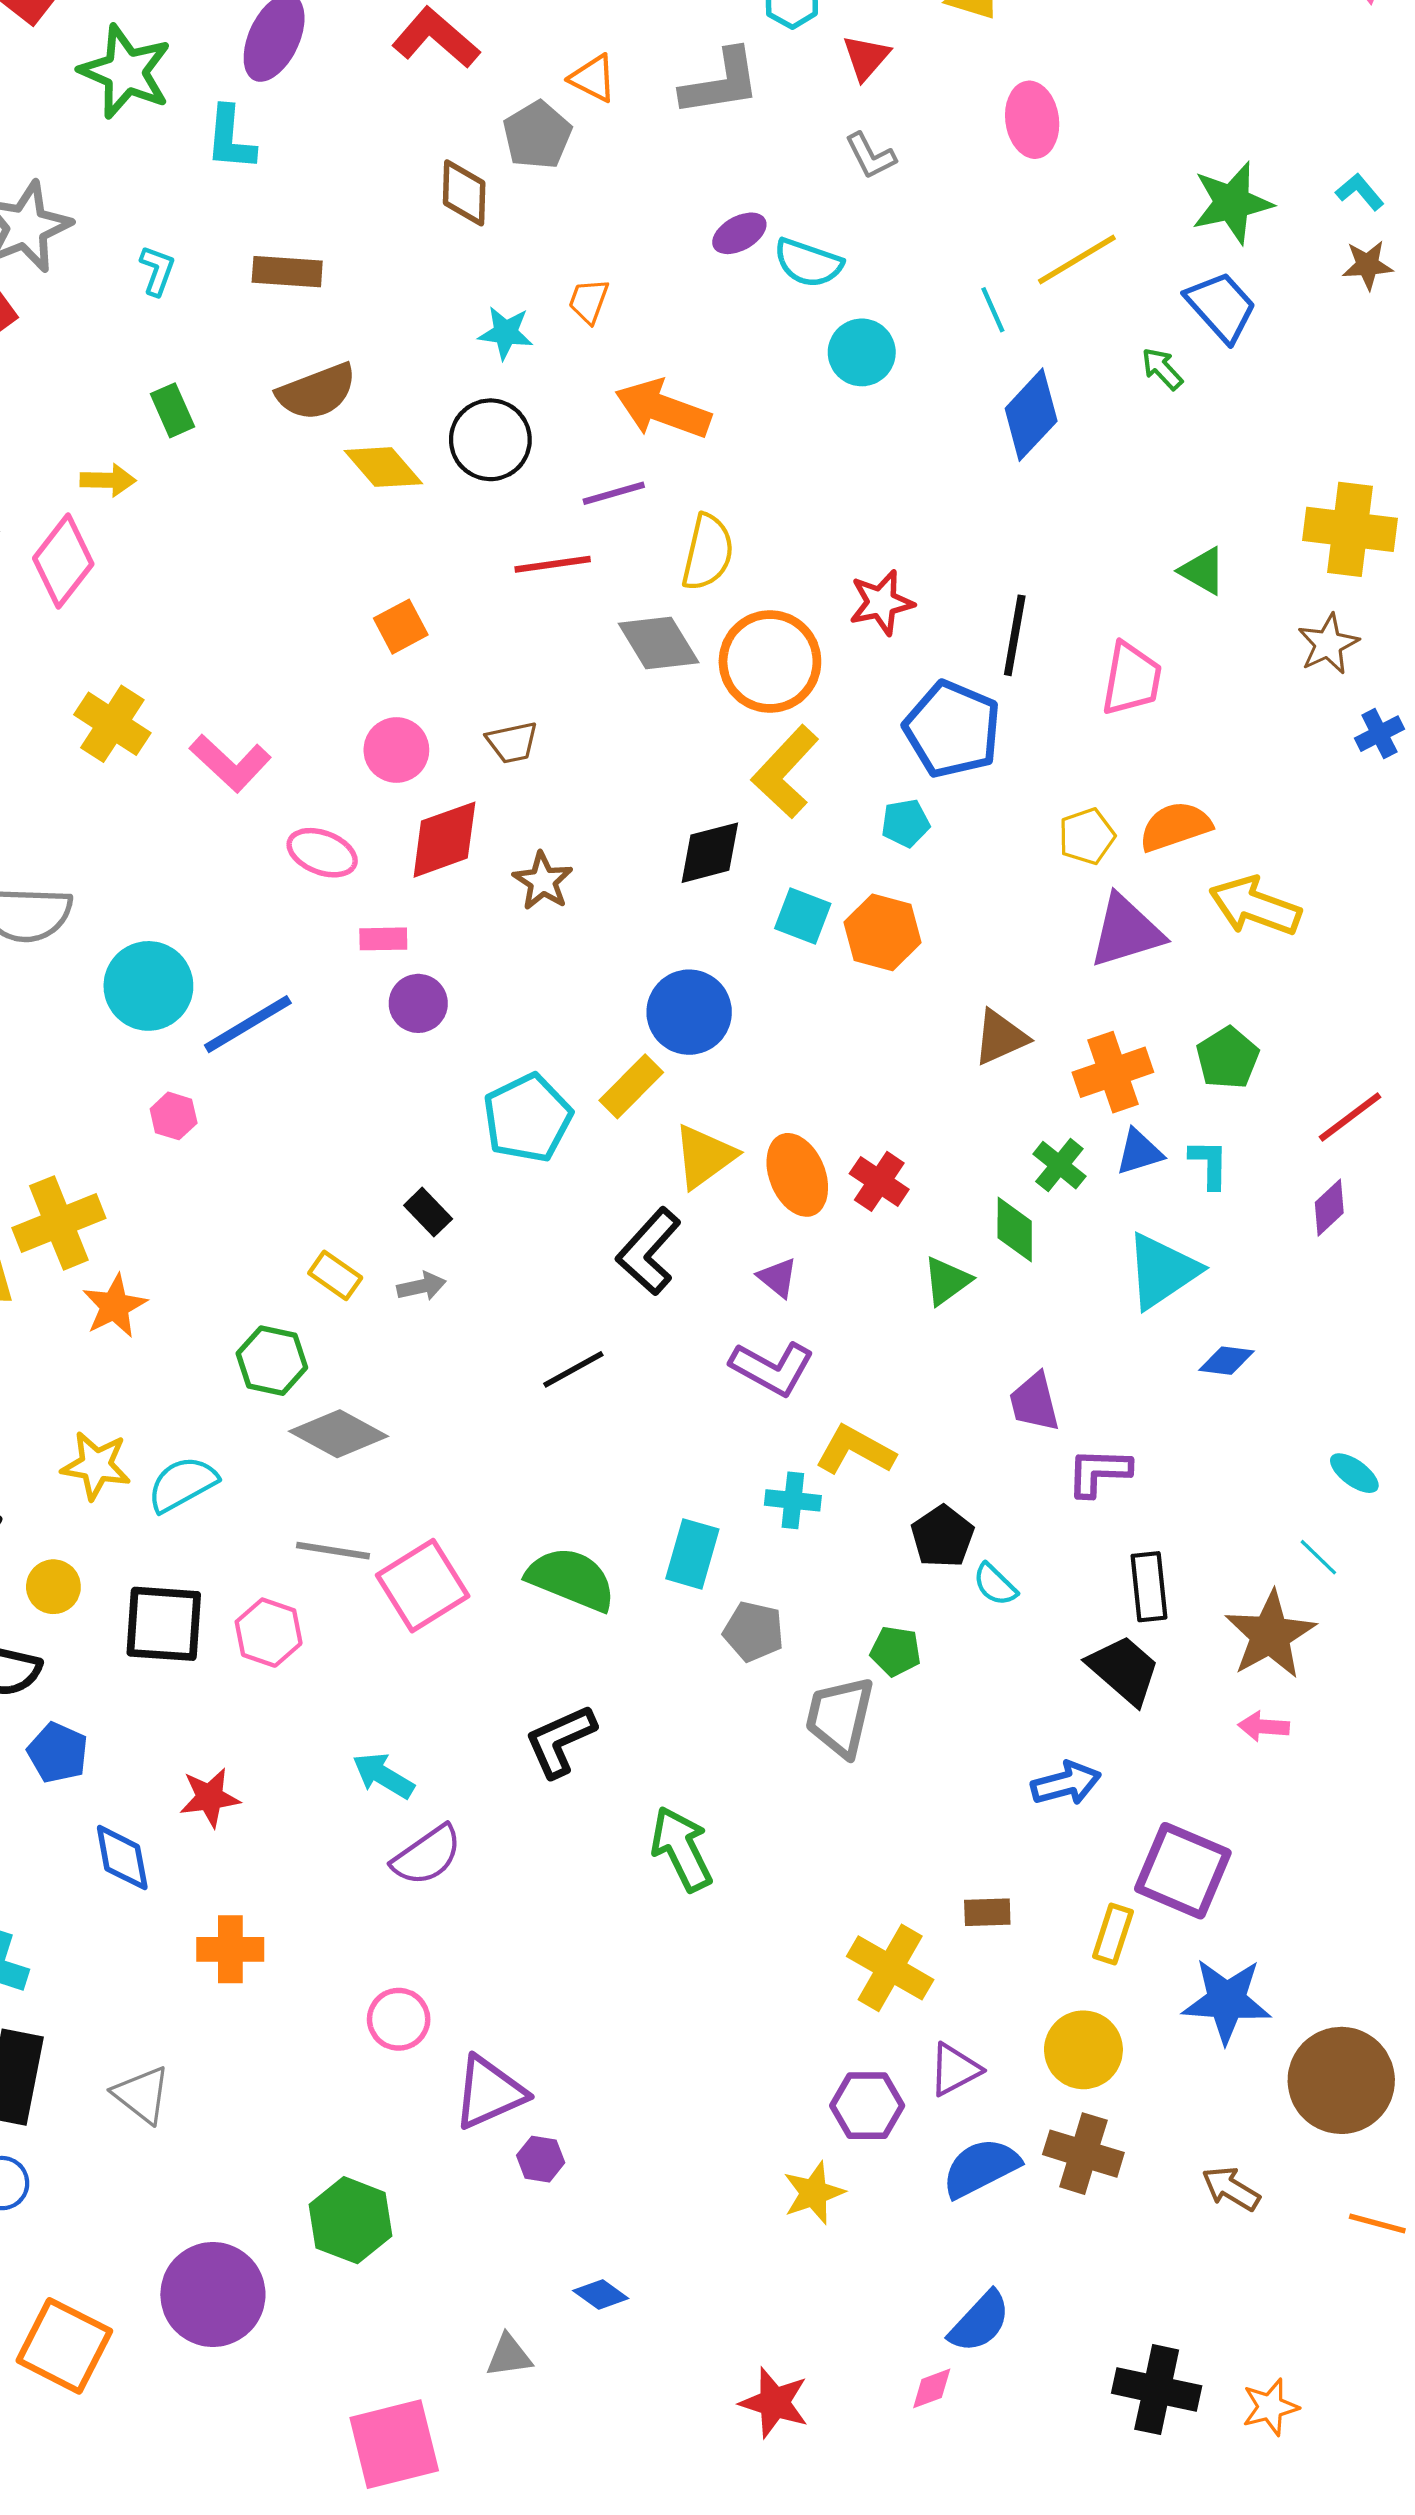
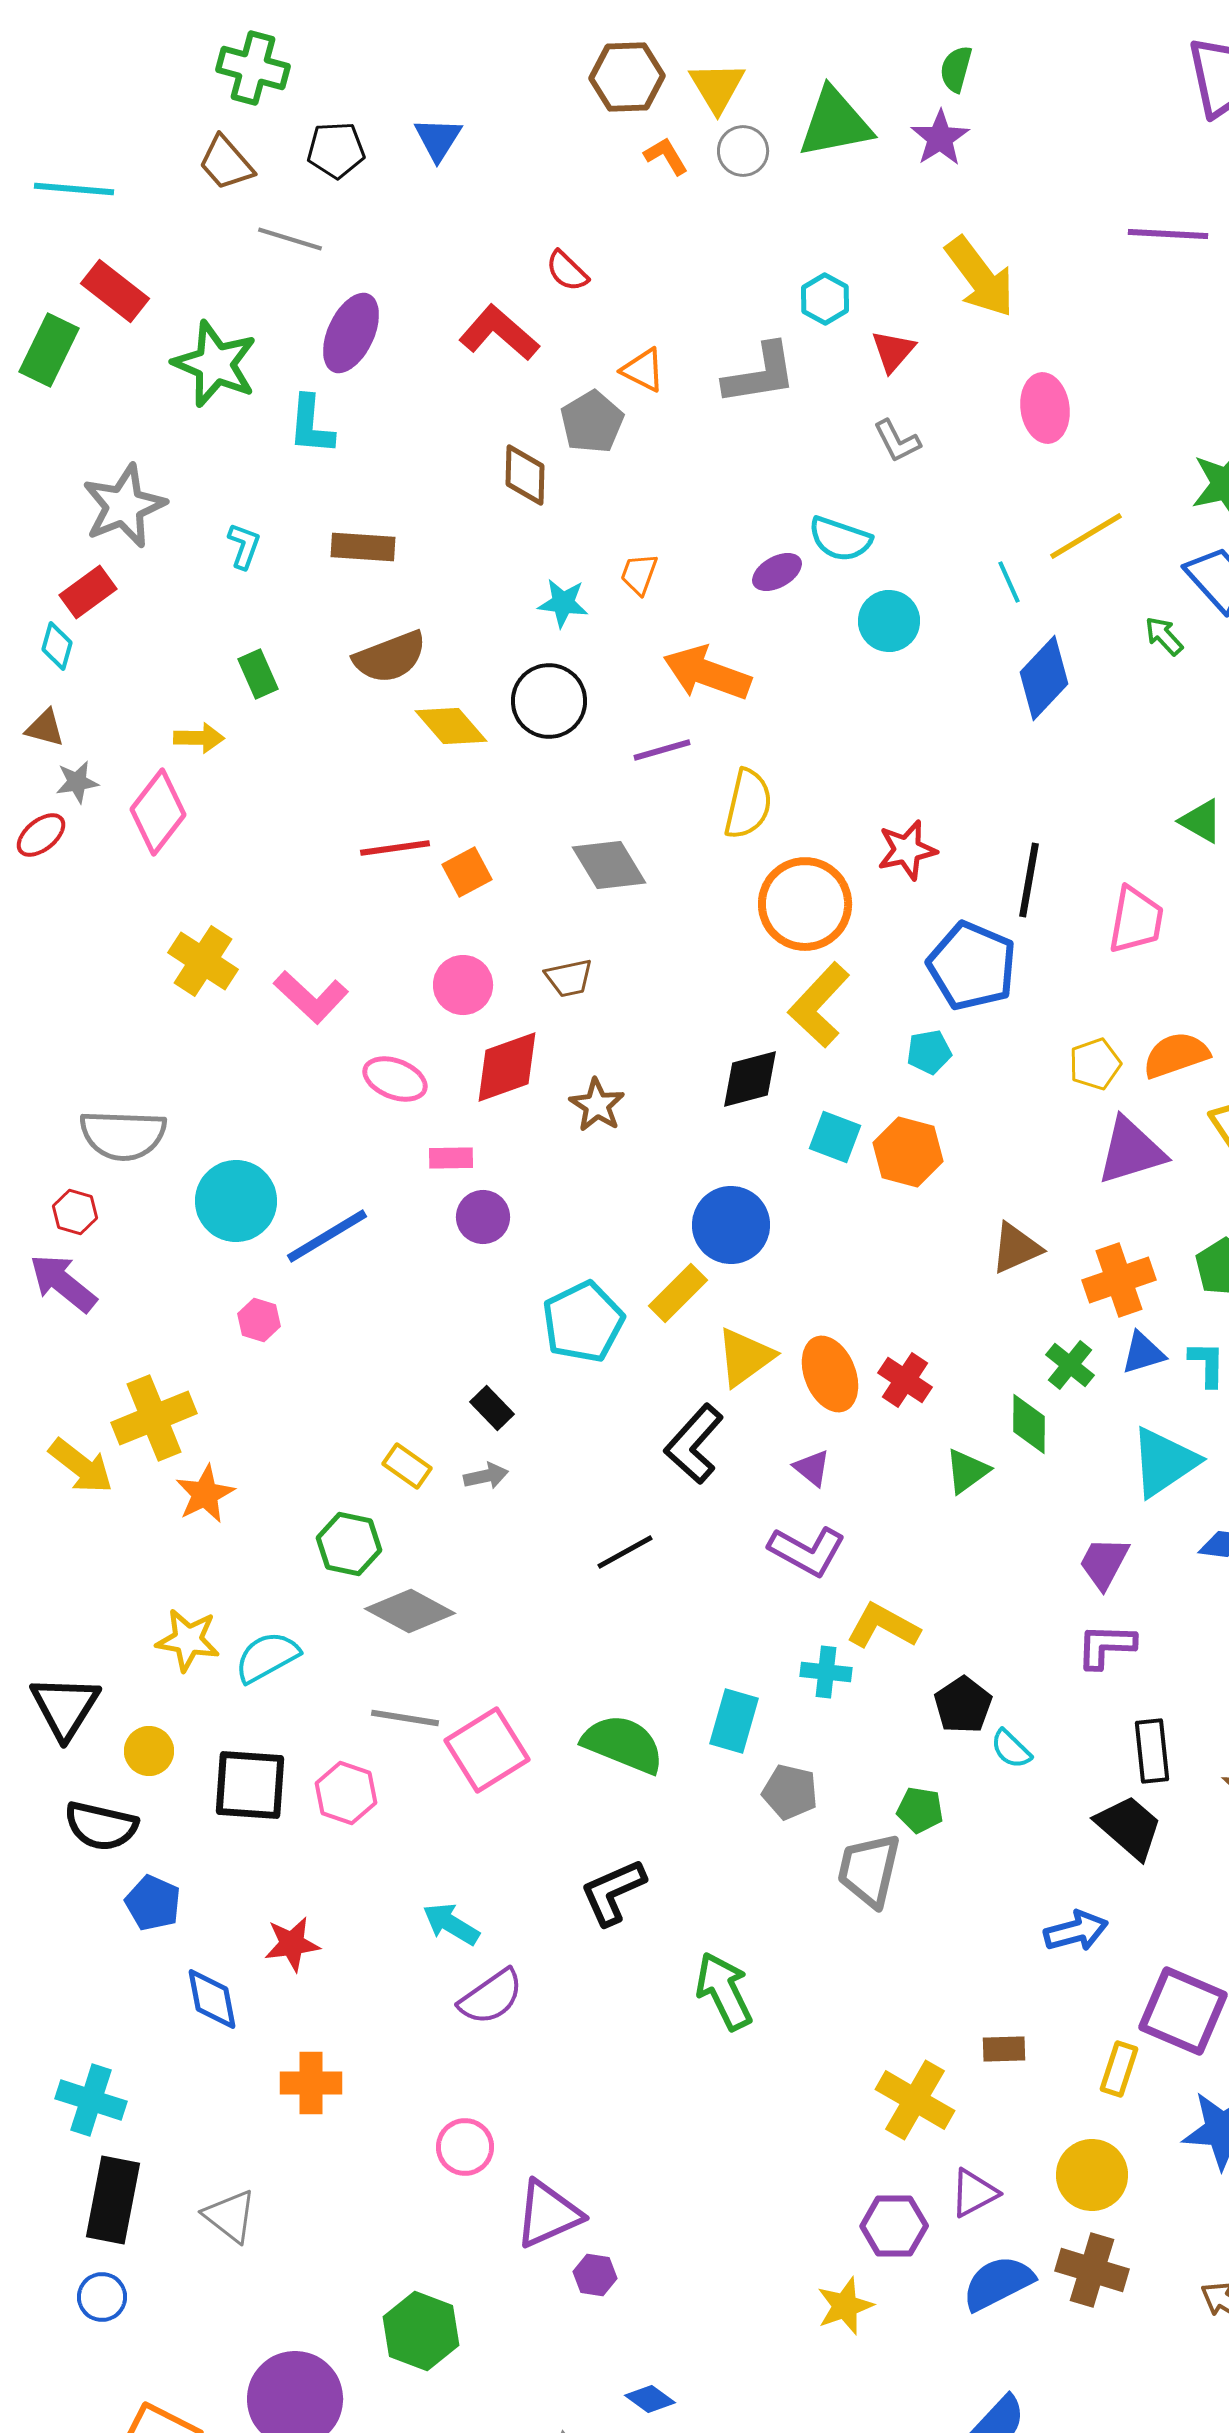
purple ellipse: (739, 233) -> (777, 572), moved
red line: (553, 564) -> (395, 848), moved
gray diamond: (659, 643) -> (609, 865), moved
purple trapezoid: (1034, 1402) -> (1104, 1563), moved, turned 42

